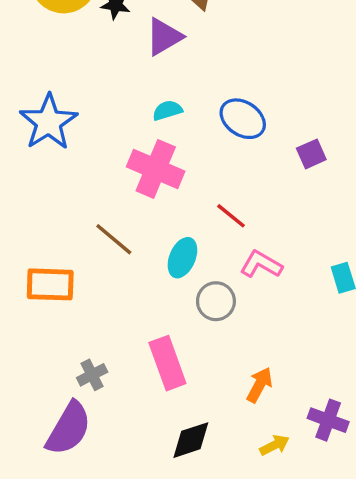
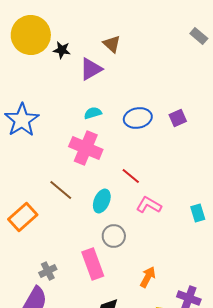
blue ellipse: (243, 119) -> (138, 118), turned -44
purple square: (311, 154) -> (178, 118), moved
orange rectangle: (50, 284) -> (23, 217), turned -44
gray circle: (216, 301) -> (114, 236), moved

